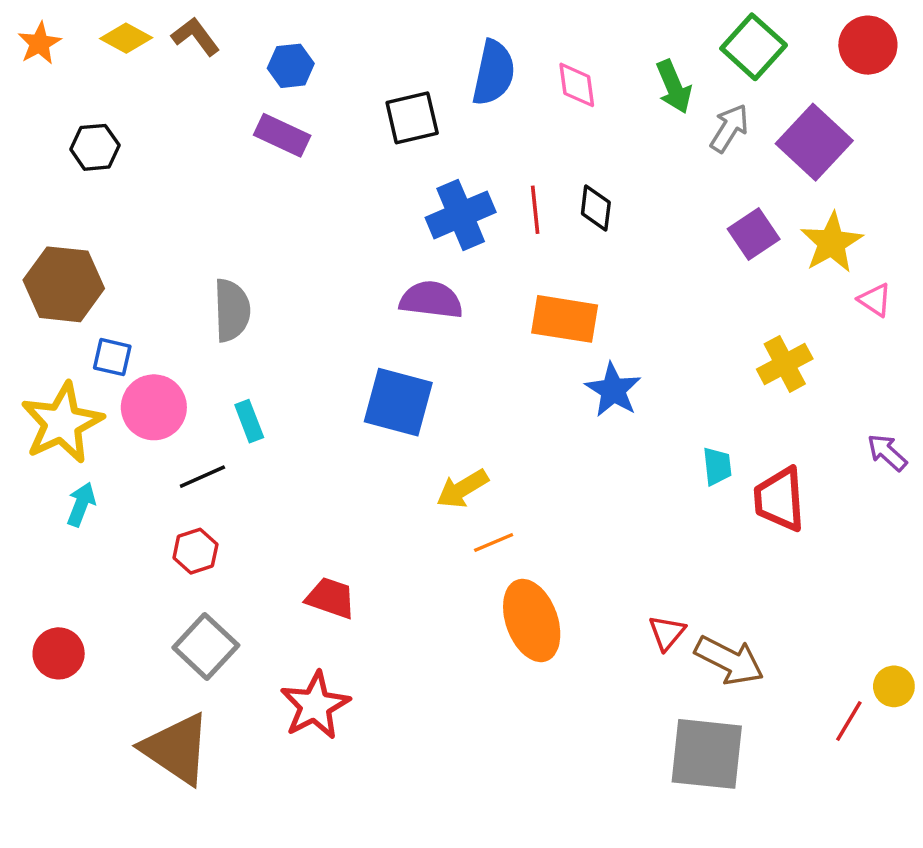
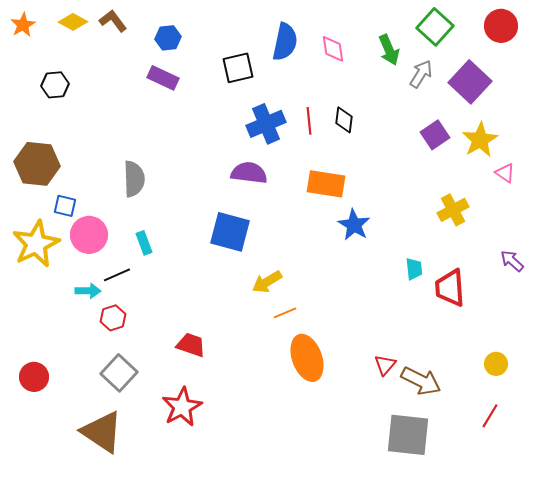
cyan arrow: (81, 504) -> (88, 291), moved, turned 70
yellow circle: (894, 686) -> (496, 364), moved

